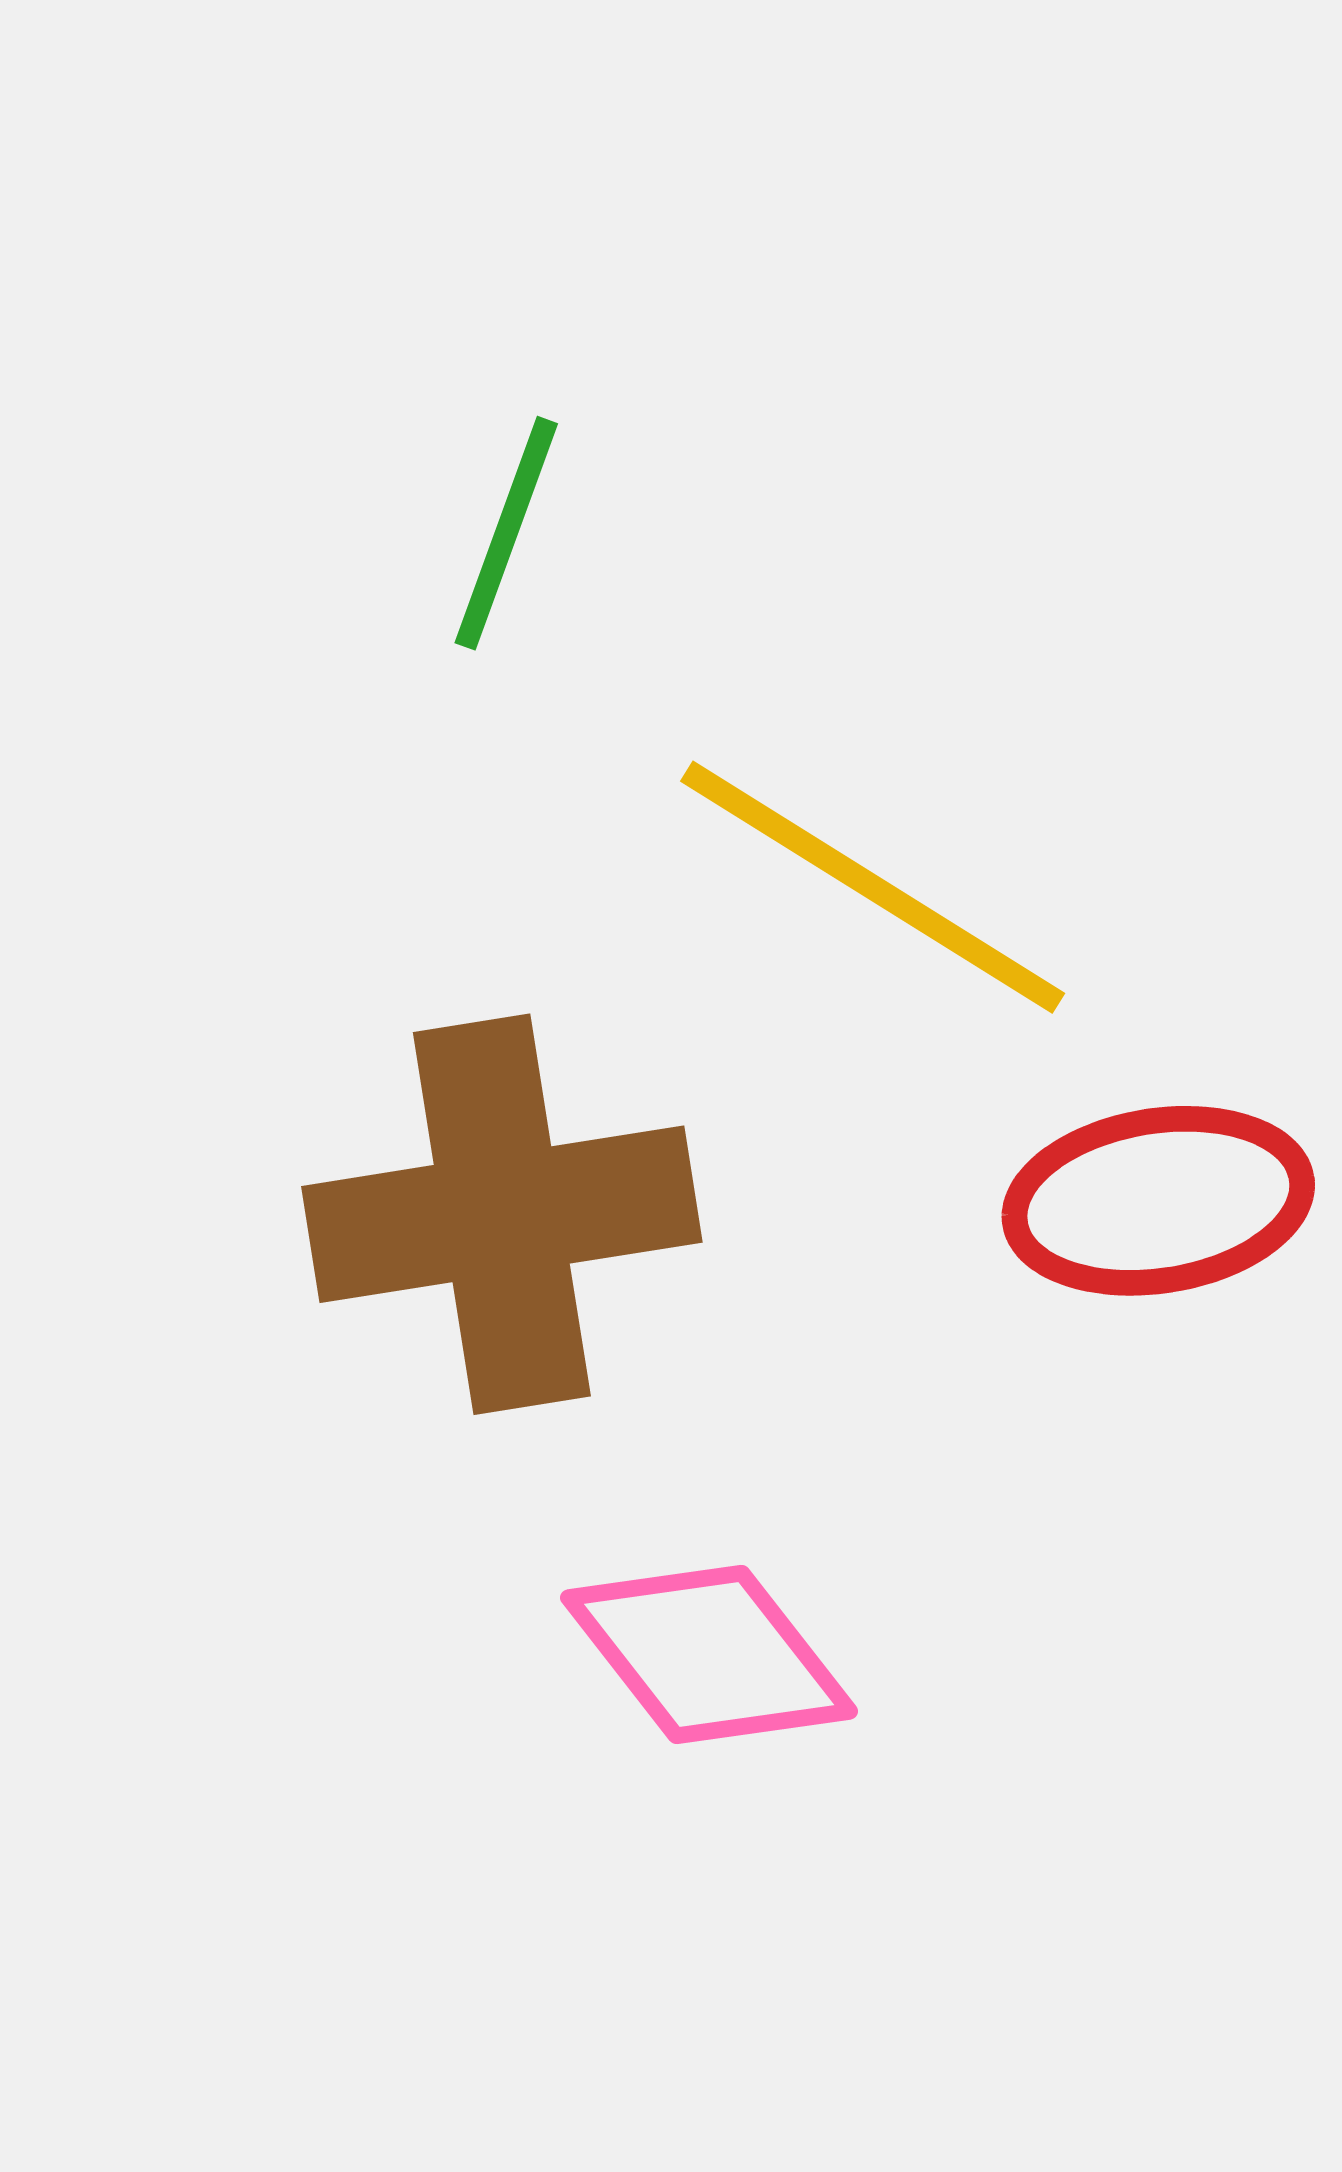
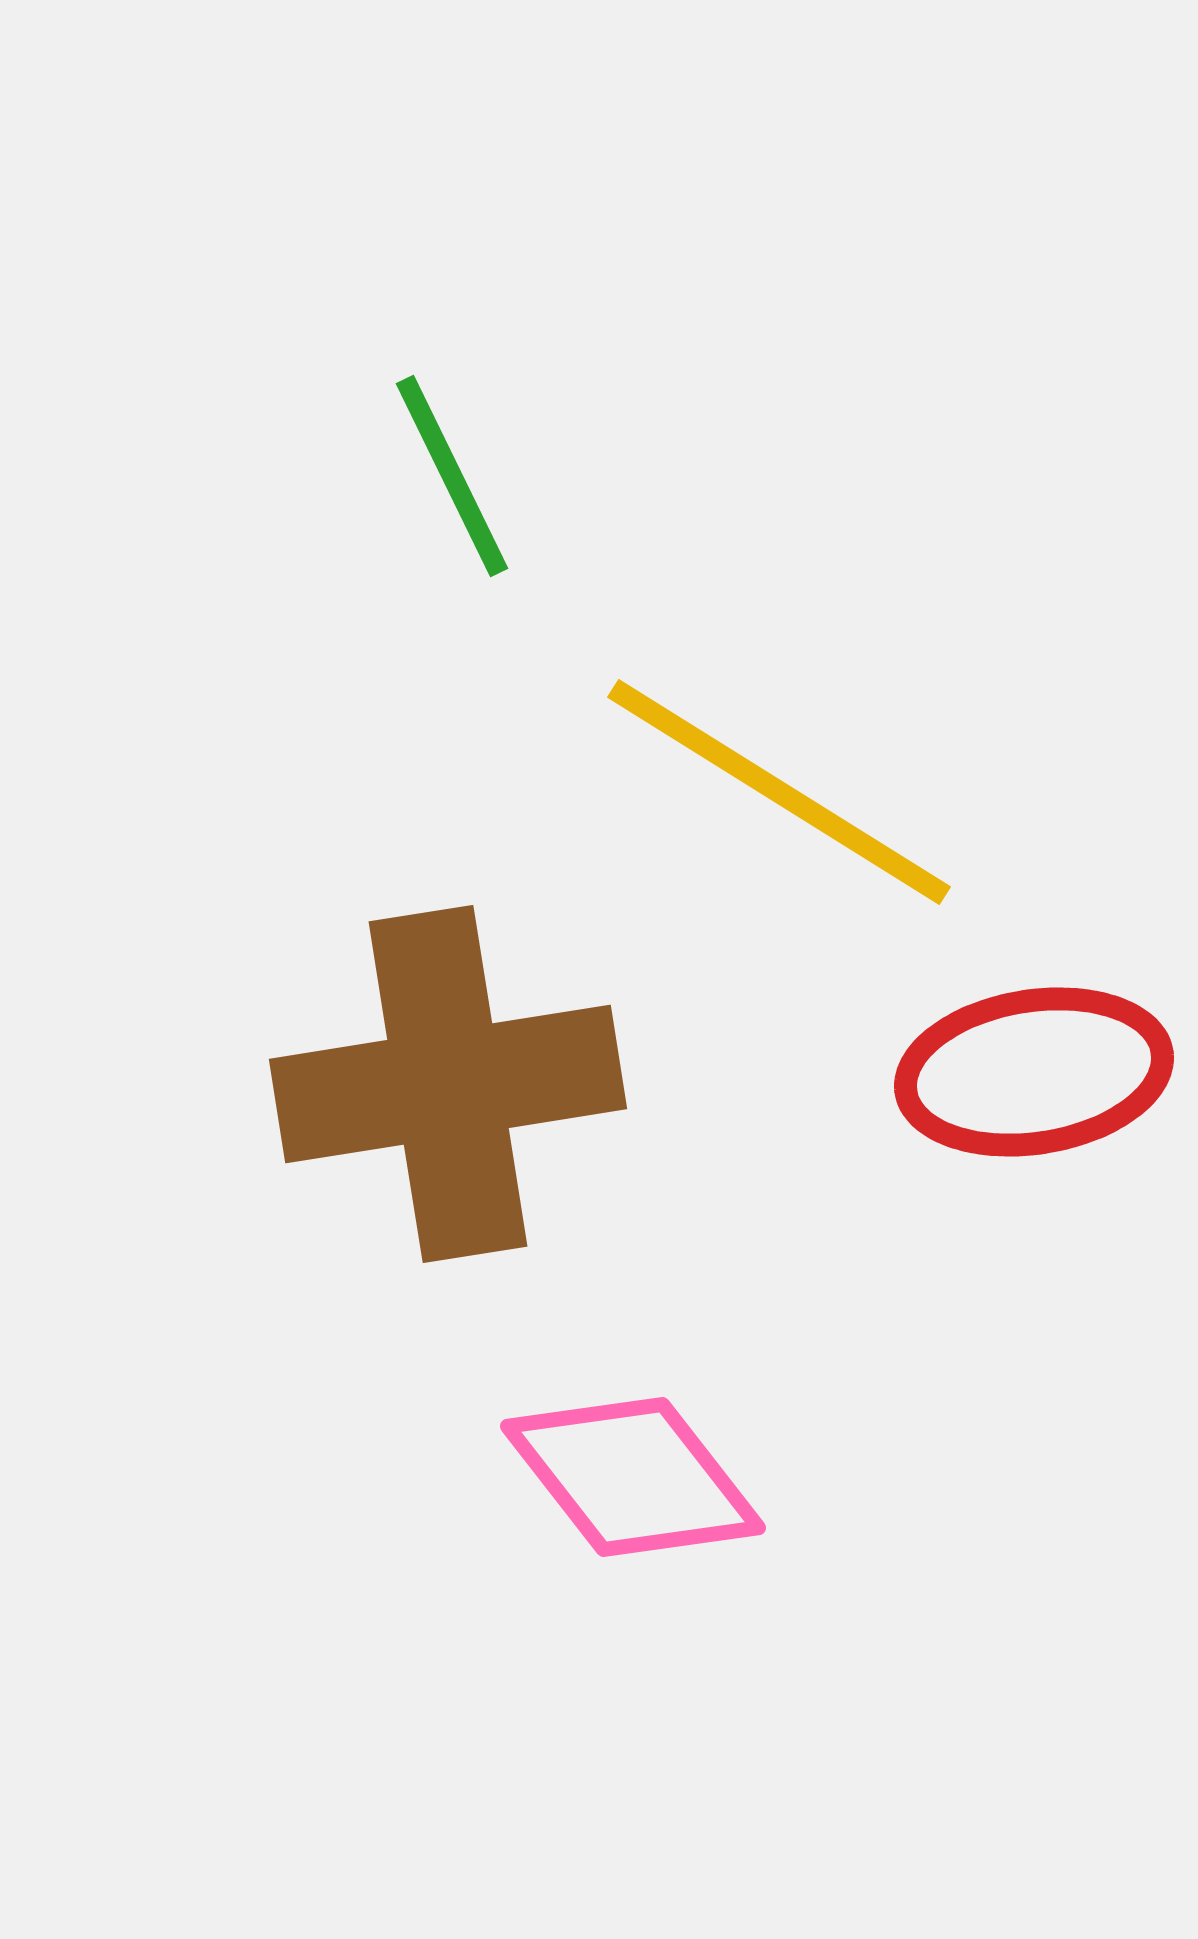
green line: (506, 533) -> (452, 476), turned -46

